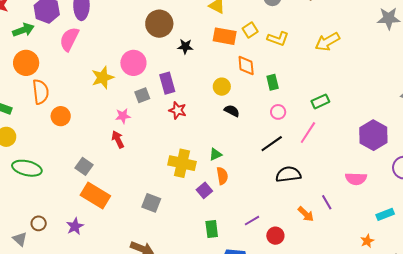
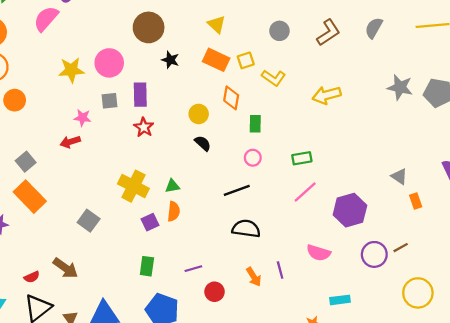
pink line: (308, 133) -> (305, 192), moved
red arrow: (118, 139) -> (70, 142), turned -96

